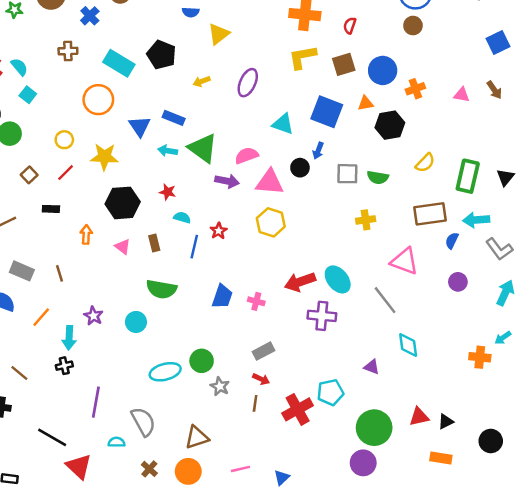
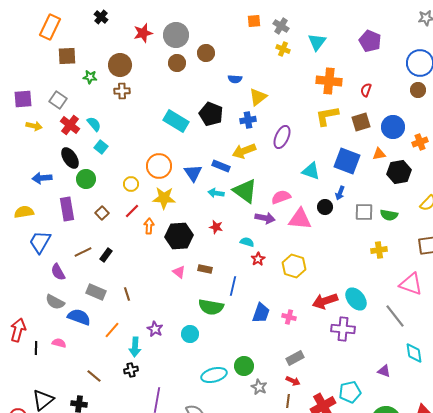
blue cross: (90, 16) -> (248, 120), moved, turned 35
brown cross: (68, 51) -> (122, 91), moved
yellow arrow: (202, 81) -> (244, 151), moved, size x1.6
orange circle: (98, 100) -> (159, 166), moved
black rectangle: (51, 209) -> (106, 255), moved, turned -56
cyan semicircle: (182, 217) -> (247, 242), moved
yellow hexagon: (271, 222) -> (294, 266), moved
orange arrow: (86, 234) -> (149, 226), moved
brown rectangle: (154, 243) -> (205, 269), turned -64
blue line: (194, 247) -> (233, 286), moved

